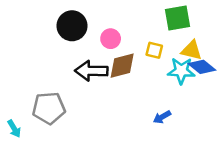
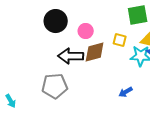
gray pentagon: (49, 108) -> (55, 86), moved

